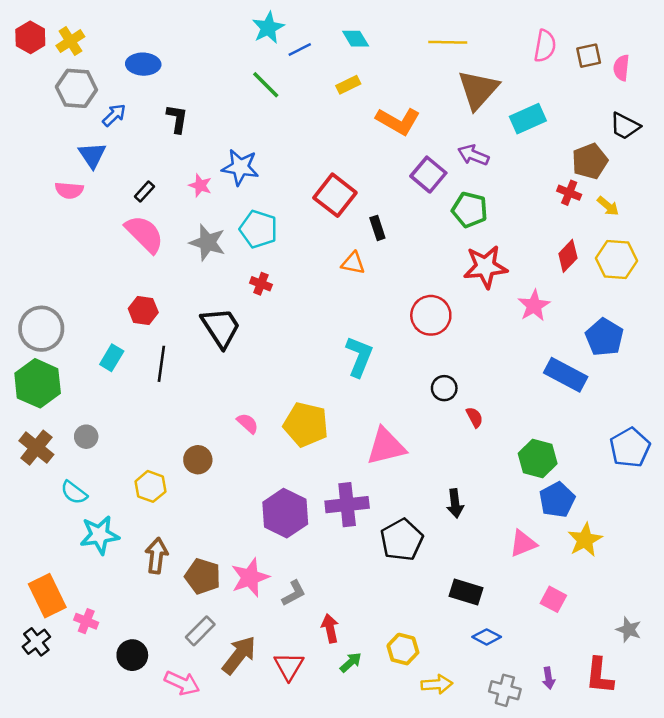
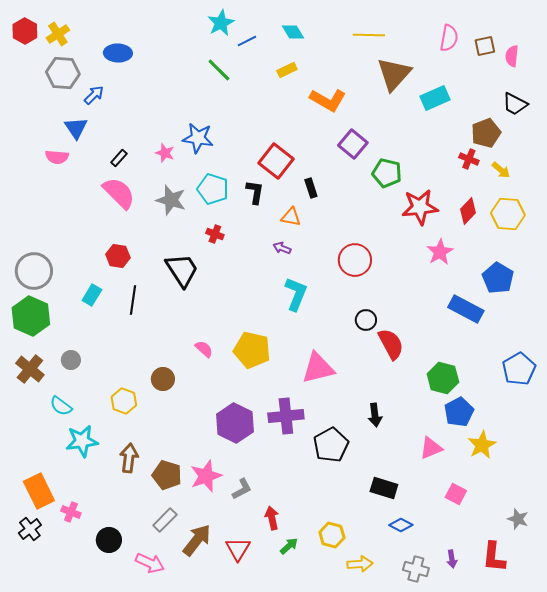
black L-shape: (177, 119) -> (255, 192), moved
purple arrow: (473, 155) -> (282, 248), moved, size x0.7
red star: (485, 267) -> (420, 207), moved
red semicircle: (475, 417) -> (391, 344), size x1.8

